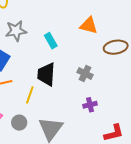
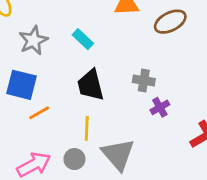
gray cross: (85, 74) -> (144, 81), moved
yellow line: (30, 95) -> (87, 128), moved

